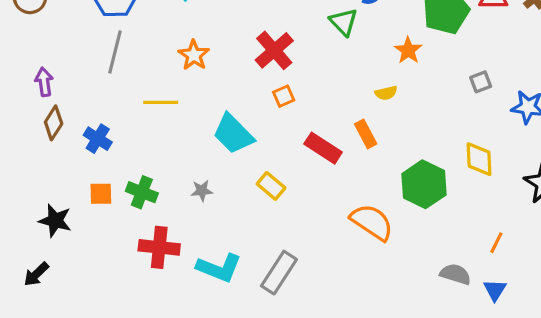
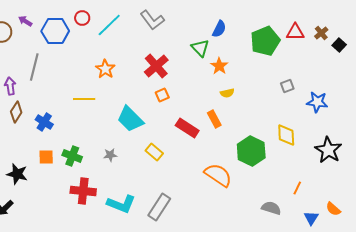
orange star: (408, 50) -> (219, 66), moved
gray line: (115, 52) -> (34, 67), moved
blue triangle: (495, 290) -> (311, 218), moved

